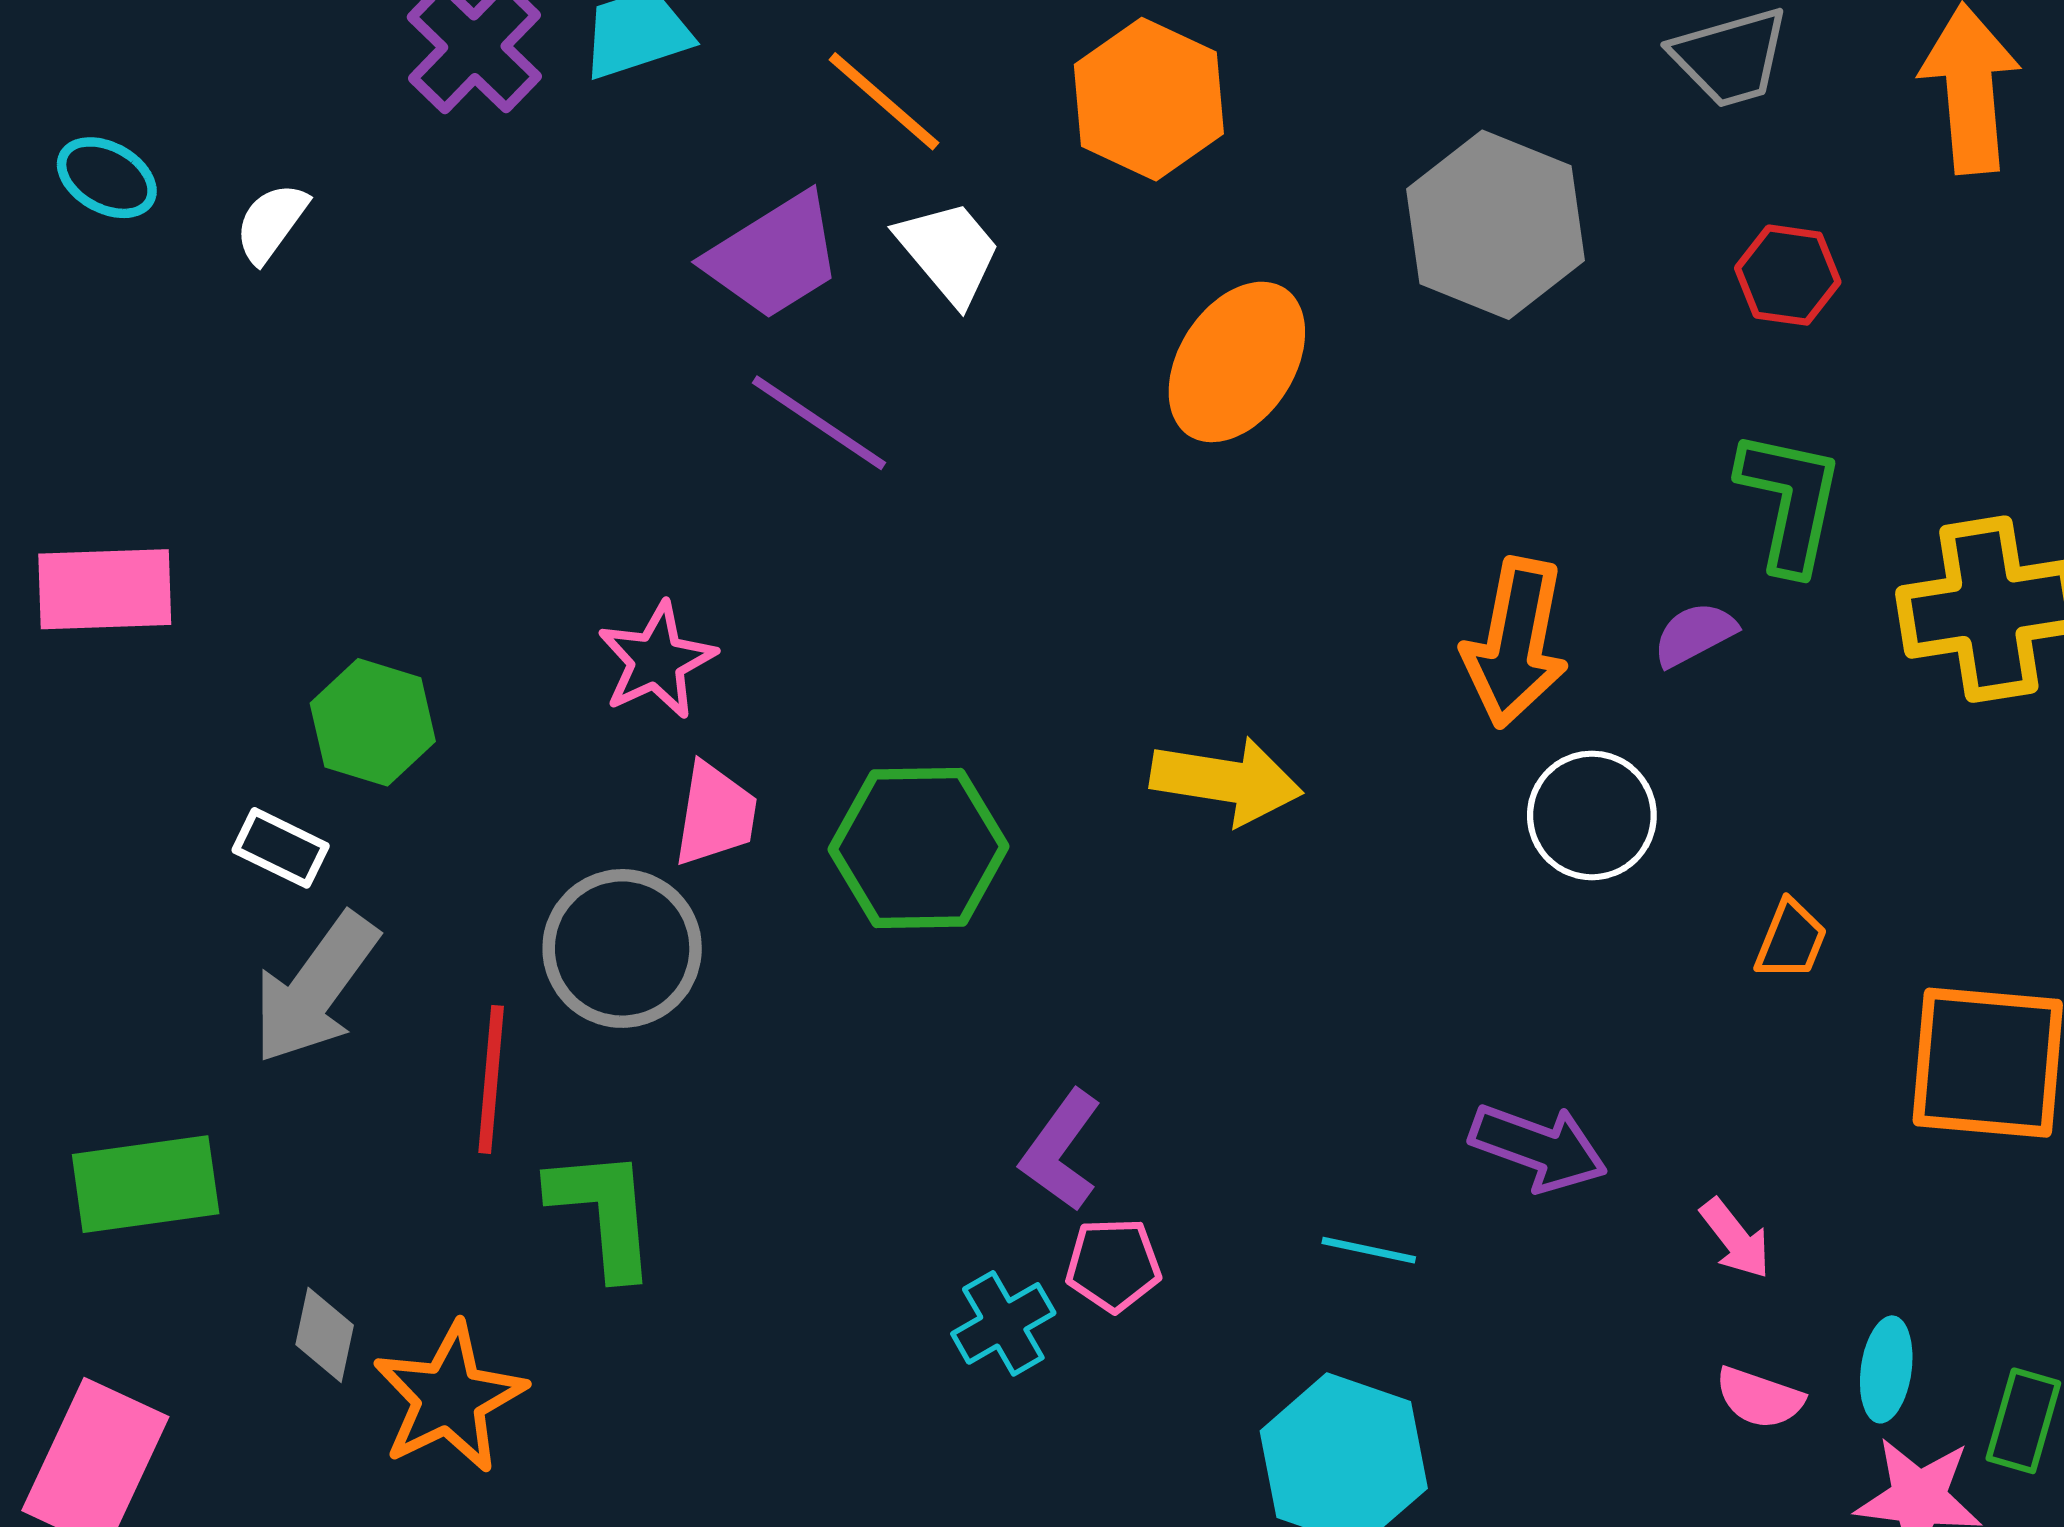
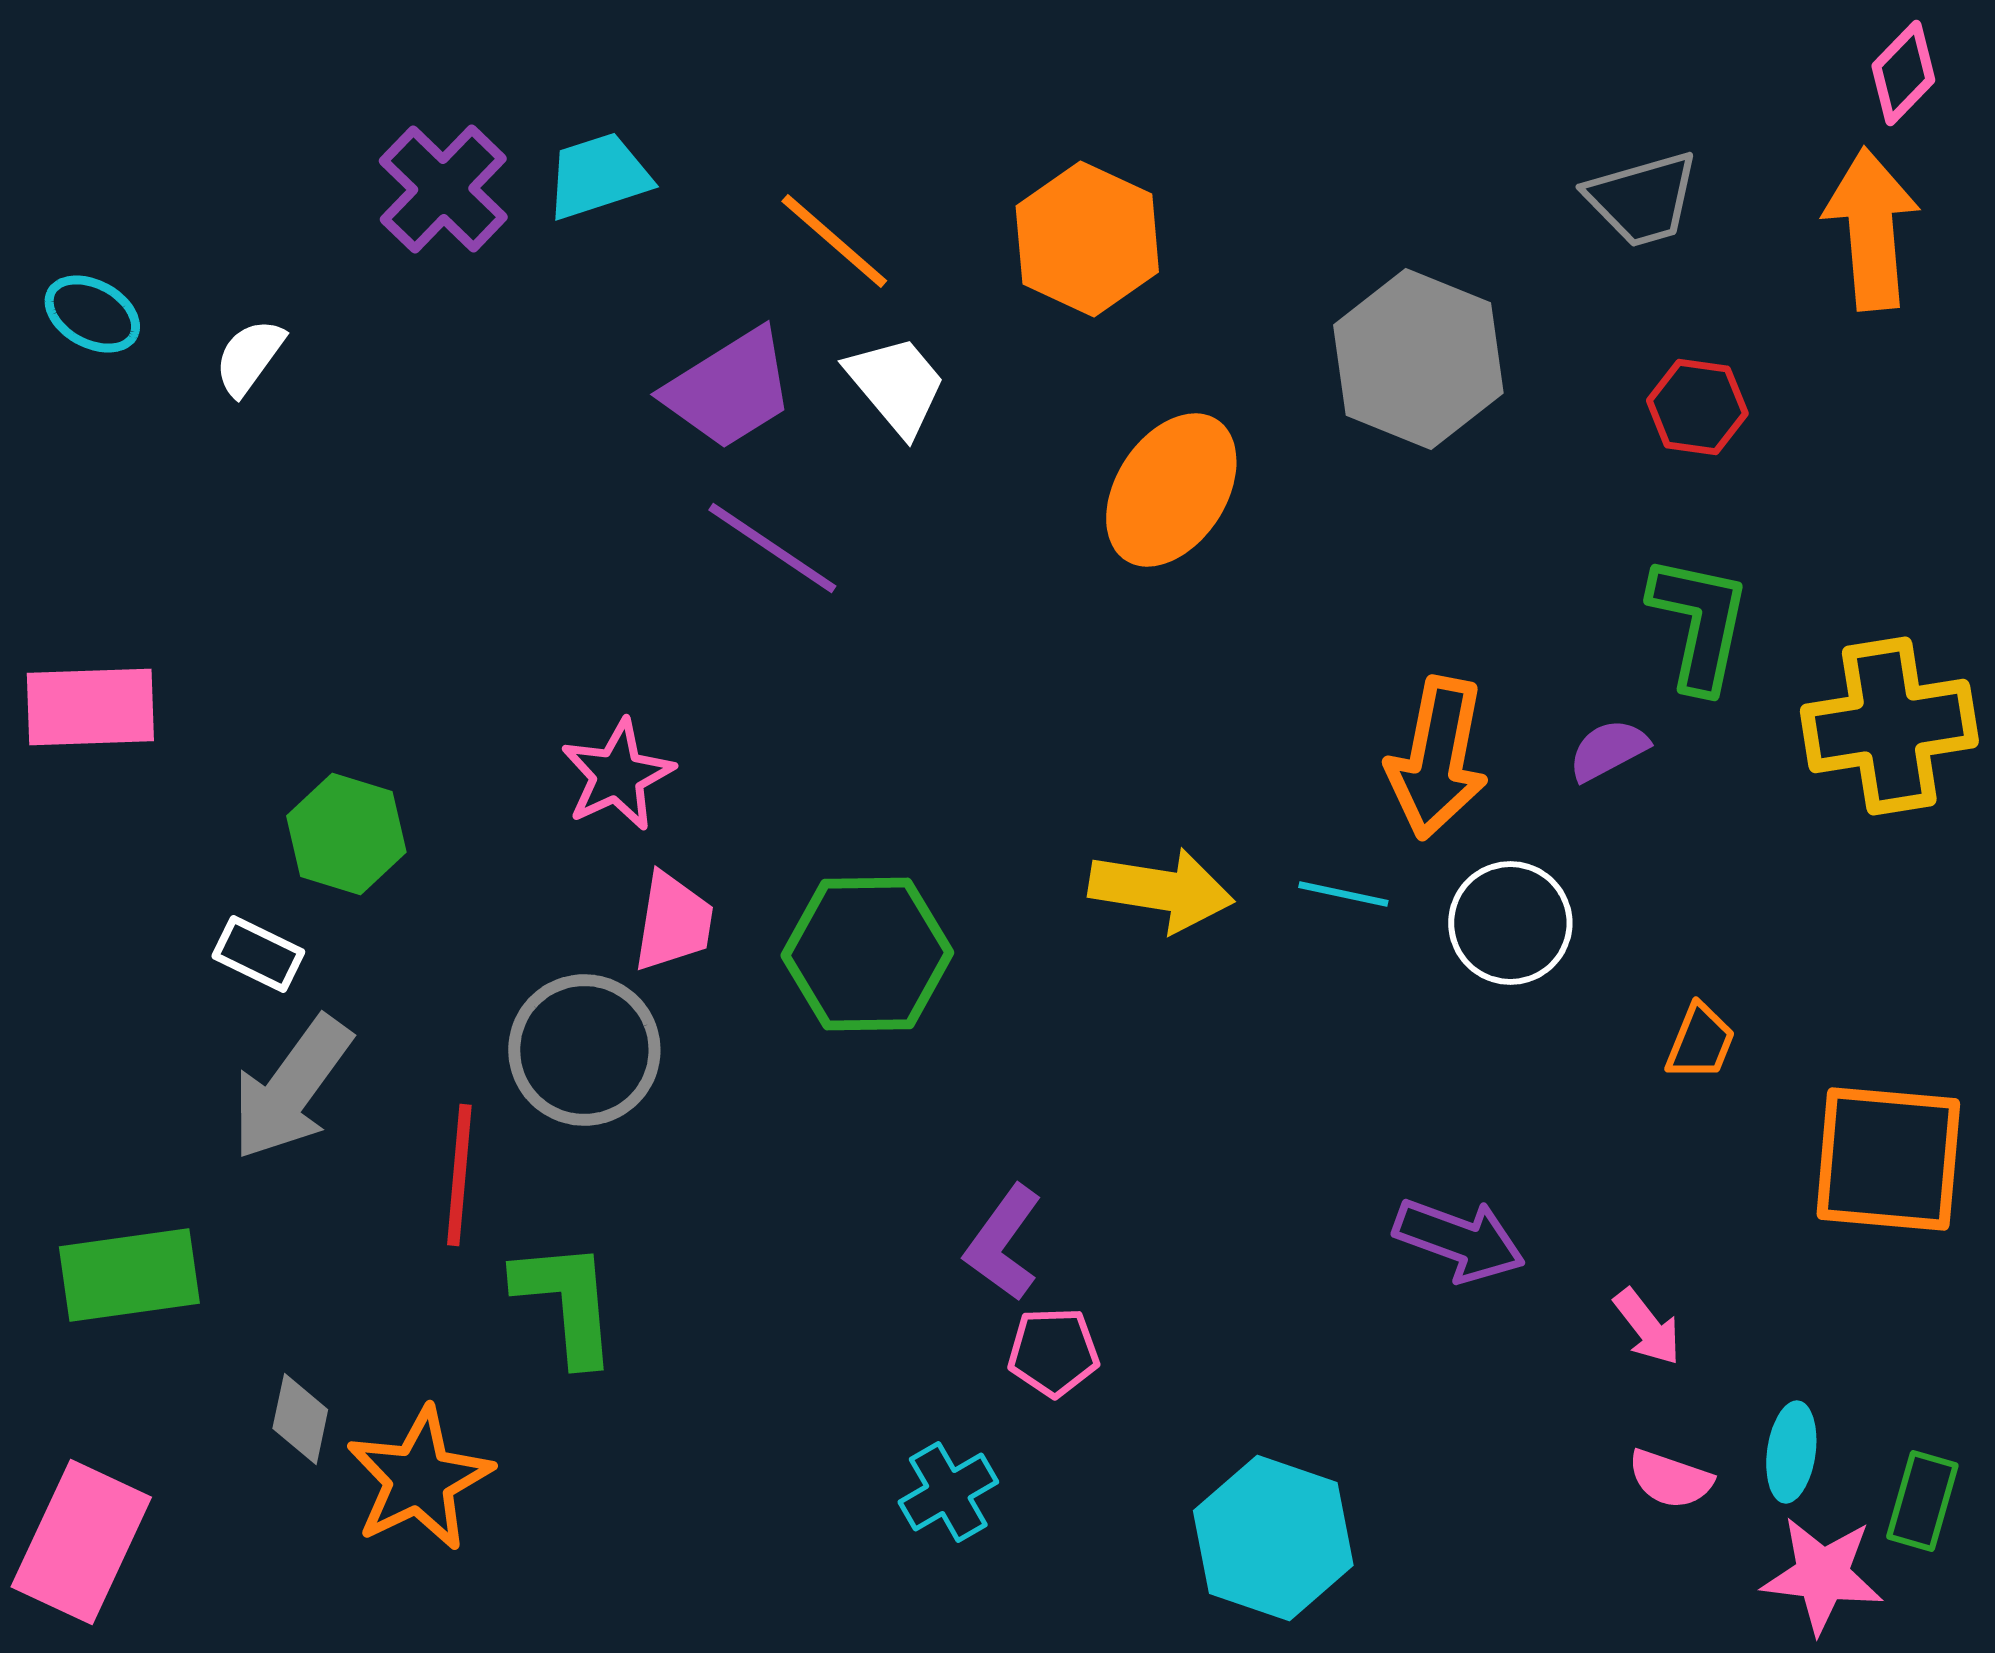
cyan line: (1369, 1250) -> (1343, 894), moved
cyan cross: (1003, 1323) -> (948, 1492), moved

